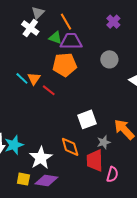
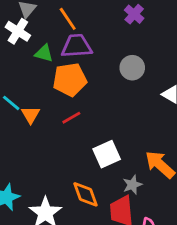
green triangle: (55, 38) -> (44, 53), moved
orange triangle: (34, 79) -> (31, 115), moved
red line: (49, 90) -> (71, 118), moved, turned -64

